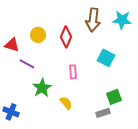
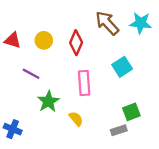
brown arrow: (93, 20) -> (107, 23), turned 130
red triangle: (12, 45) -> (13, 40), moved
cyan square: (106, 58) -> (122, 67), turned 30
pink rectangle: (73, 72) -> (84, 83), size x1.5

